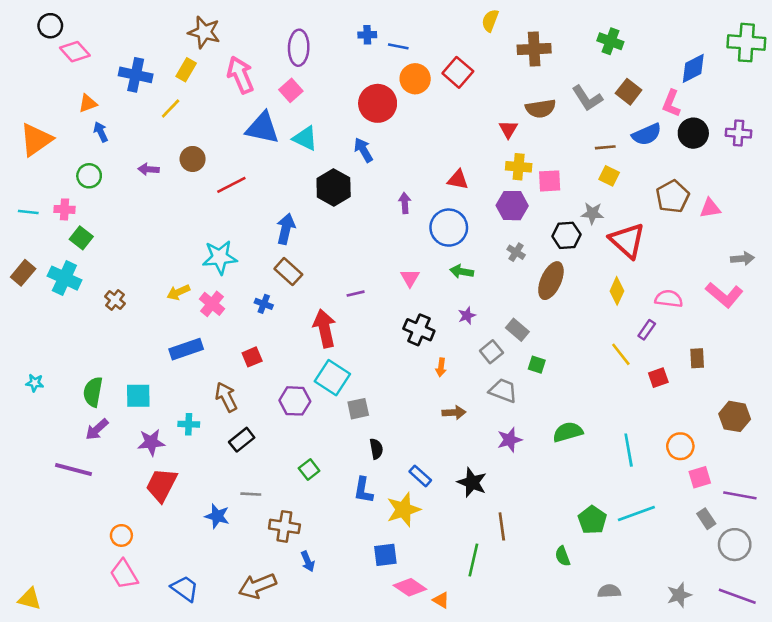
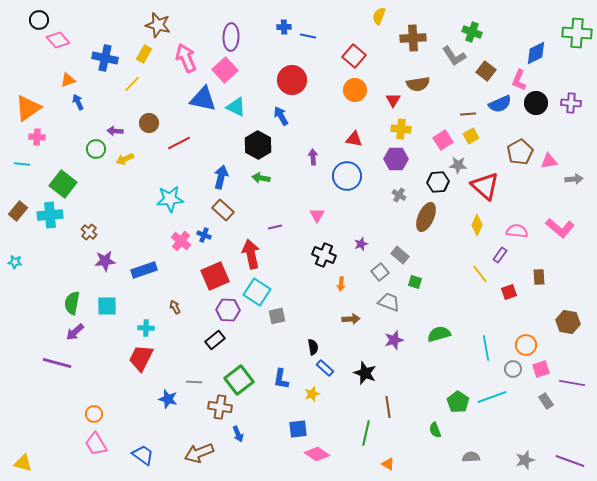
orange circle: (415, 79) -> (355, 90), moved
pink square: (291, 90) -> (225, 70), size x1.4
gray L-shape: (587, 98) -> (454, 56), moved
green circle: (89, 176) -> (96, 149), moved
yellow square: (609, 176) -> (471, 136), turned 35
pink square: (550, 181) -> (443, 140), moved, turned -30
pink cross: (64, 209) -> (37, 137), moved
green square: (81, 238) -> (63, 184), size x1.5
gray arrow: (742, 259) -> (574, 179), moved
green arrow: (462, 272) -> (261, 178), moved
cyan cross: (64, 278) -> (50, 215), turned -30
yellow arrow: (178, 292) -> (125, 159), moved
pink cross: (212, 304) -> (181, 241), moved
red square: (252, 357) -> (215, 276), moved, size x1.8
cyan star: (35, 383) -> (15, 262), moved
brown arrow: (226, 397) -> (175, 307), size x0.6
black rectangle: (242, 440) -> (215, 340), moved
purple star: (151, 442) -> (105, 261), moved
black semicircle: (376, 449) -> (313, 347), moved
green square: (309, 469) -> (239, 380), moved, size x1.8
red trapezoid: (162, 485) -> (141, 358), moved
yellow star: (403, 510) -> (312, 394), size x0.6
gray circle: (735, 545) -> (513, 369), moved, size x0.7
orange triangle: (441, 600) -> (388, 464), moved

